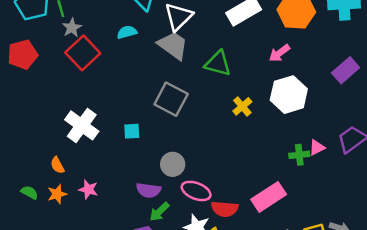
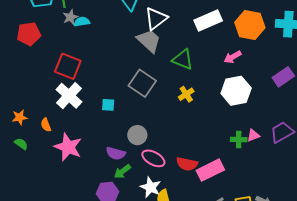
cyan semicircle: (127, 32) -> (82, 22), moved
red square: (83, 53) -> (68, 66), moved, turned -32
yellow cross: (242, 106) -> (186, 94), moved
pink star: (88, 189) -> (68, 147), size x1.8
orange star: (57, 194) -> (20, 117), moved
red semicircle: (225, 209) -> (187, 164), moved

